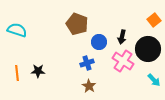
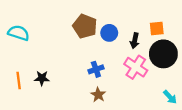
orange square: (154, 20) -> (157, 28), moved, turned 32
blue circle: (99, 42) -> (109, 33), moved
cyan arrow: (154, 80) -> (170, 97), moved

